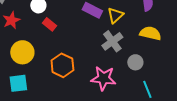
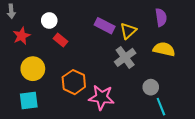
gray circle: (135, 62) -> (151, 87), moved
pink star: (103, 78) -> (102, 97), moved

